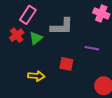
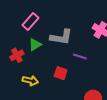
red cross: (17, 35) -> (17, 55), moved
purple line: (92, 48) -> (80, 56), moved

